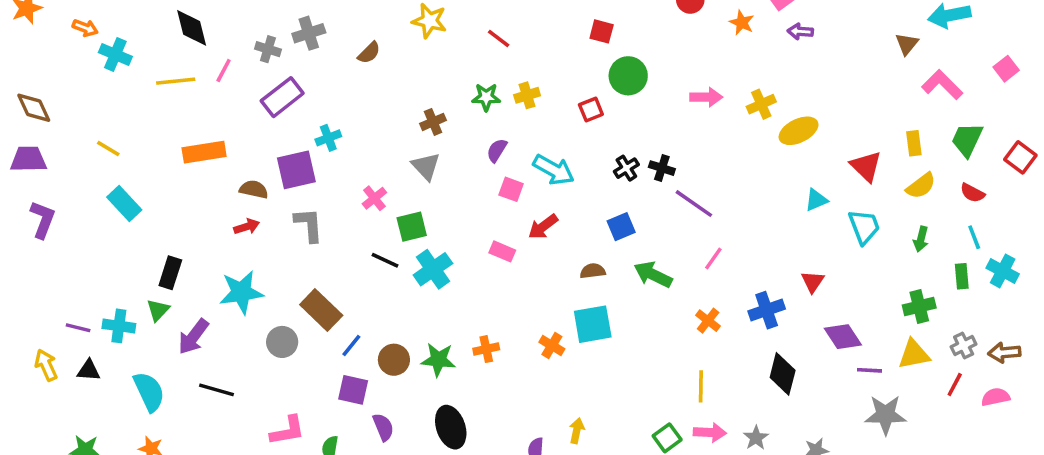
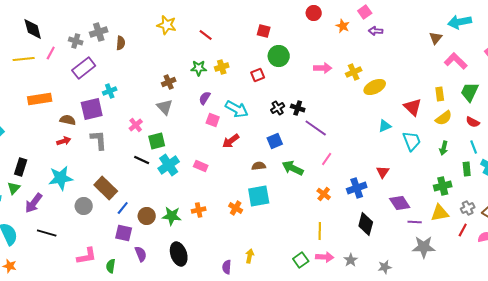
brown semicircle: (369, 53) -> (121, 43), moved, turned -40
pink rectangle: (502, 251) -> (201, 166), moved

